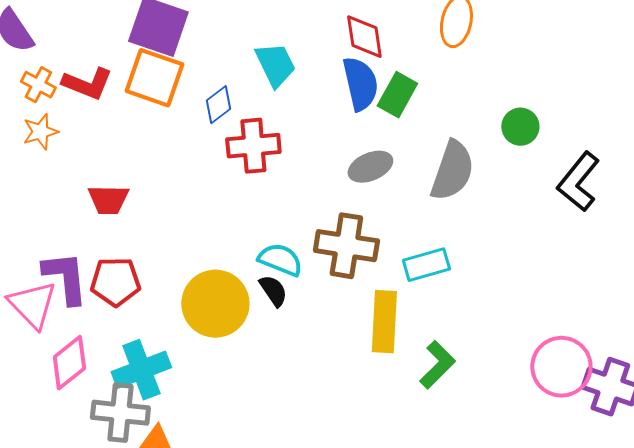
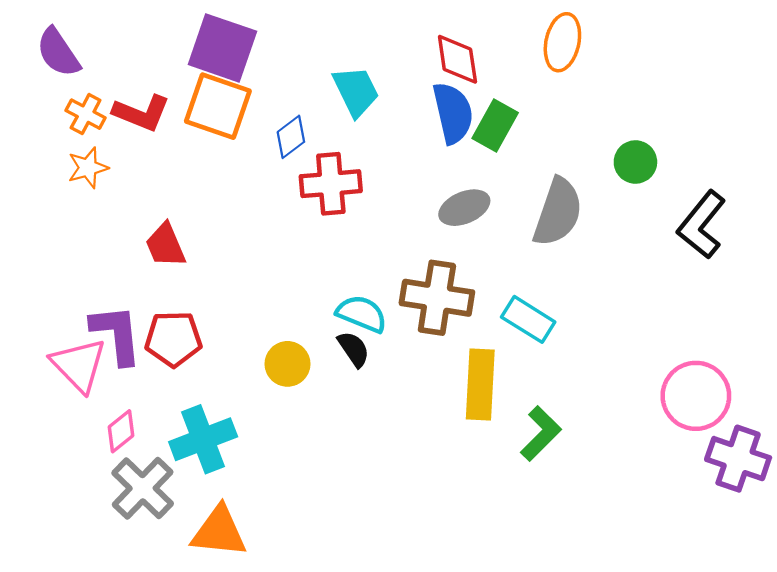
red trapezoid: (108, 200) -> (165, 245), turned 66
cyan rectangle: (426, 265) -> (528, 319), turned 48
yellow circle: (215, 304) -> (287, 364), size x0.6
pink diamond: (69, 363) -> (121, 431), size x0.7
pink circle: (561, 367) -> (696, 396), moved
gray cross: (120, 413) -> (143, 488), moved, turned 38

